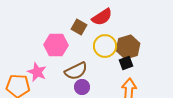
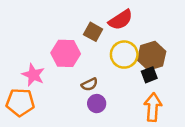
brown semicircle: (76, 71) -> (89, 84), size x0.6
pink star: (37, 72) -> (33, 75), moved

